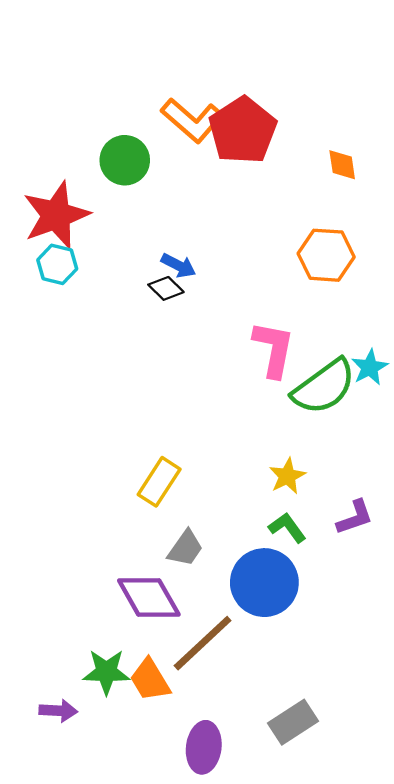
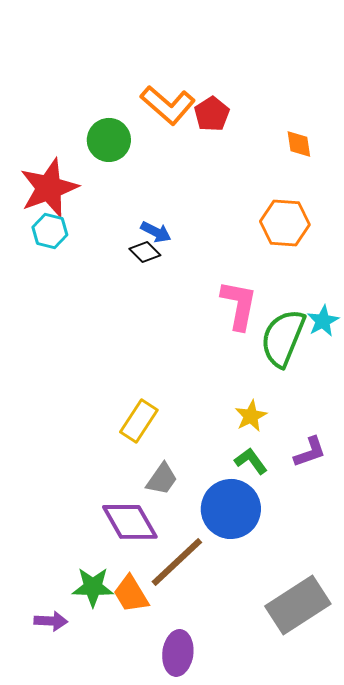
red pentagon: (243, 130) -> (212, 114), size x0.6
green semicircle: (324, 387) -> (283, 338), turned 148
gray rectangle: (293, 722) -> (298, 605), moved, size x1.5

